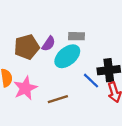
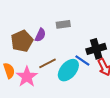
cyan ellipse: (67, 56) -> (68, 70), moved
brown line: (58, 99) -> (47, 63), moved

